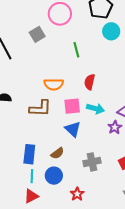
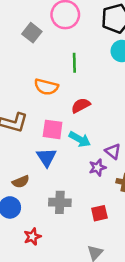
gray square: (37, 34) -> (32, 33), turned -35
red semicircle: (90, 82) -> (81, 105), turned 35
orange semicircle: (54, 84) -> (46, 87), moved

